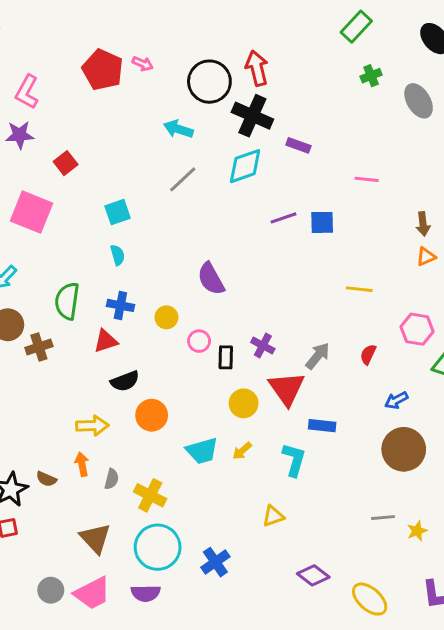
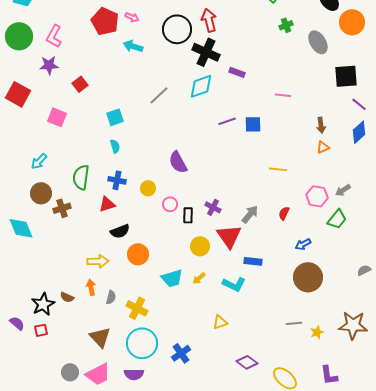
cyan arrow: (178, 129) -> (133, 46), moved
pink square: (32, 212) -> (57, 117), size x0.7
cyan L-shape: (294, 460) -> (234, 284), turned 100

